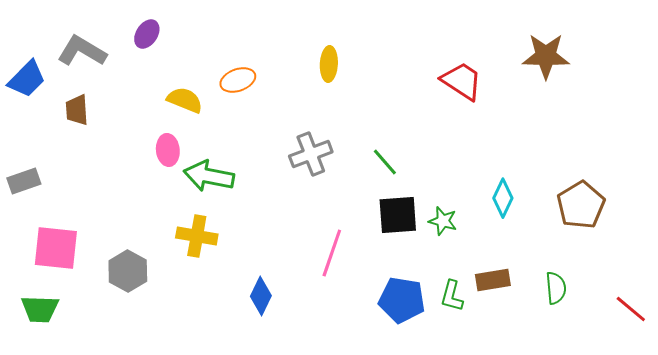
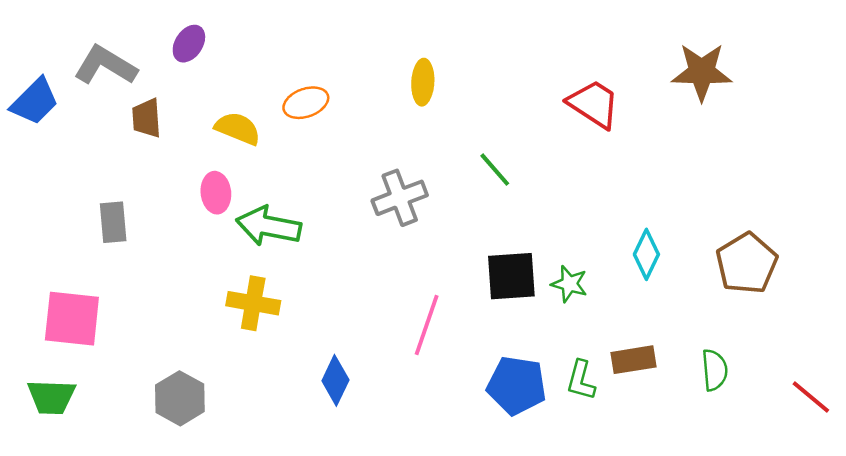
brown trapezoid: (77, 110) -> (146, 118), moved
green line: (385, 162) -> (495, 170), moved
gray rectangle: (24, 181) -> (113, 222), moved, turned -76
gray hexagon: (128, 271) -> (180, 398), moved

